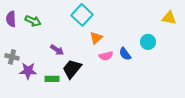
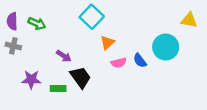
cyan circle: (148, 42) -> (166, 47), size x1.5
gray cross: (12, 57) -> (13, 46), moved
black trapezoid: (72, 69) -> (81, 77), turned 105

